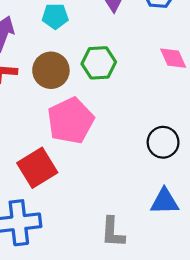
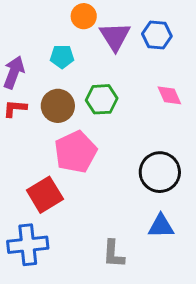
black circle: (163, 142) -> (160, 172), size x1.4

